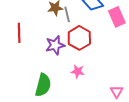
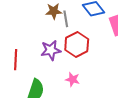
red line: (19, 33) -> (16, 60), moved

